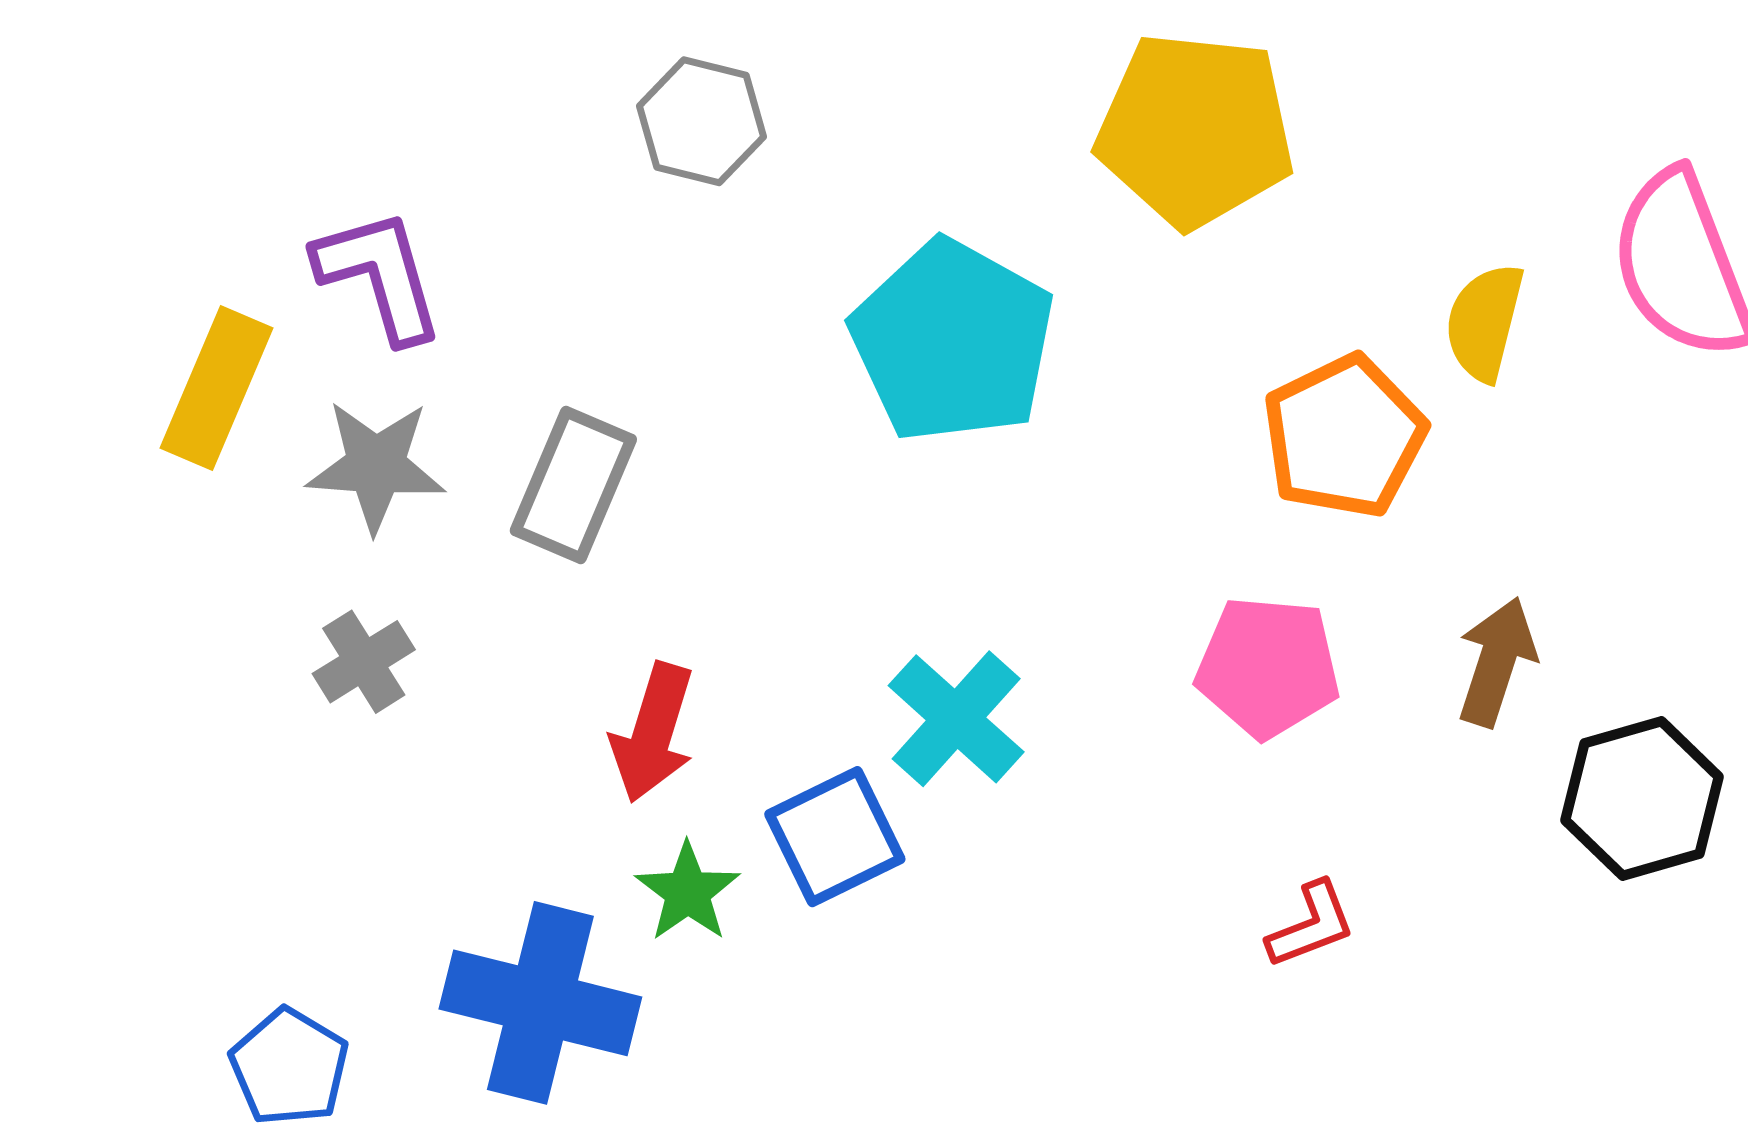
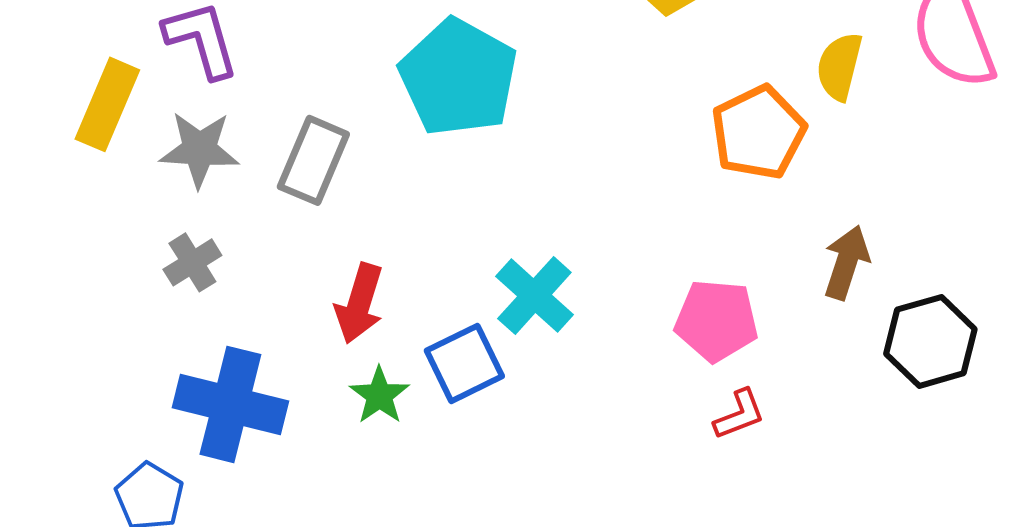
cyan pentagon: (953, 341) -> (458, 77), moved
pink pentagon: (1268, 667) -> (716, 320), moved
blue cross: (540, 1003) -> (230, 404), moved

